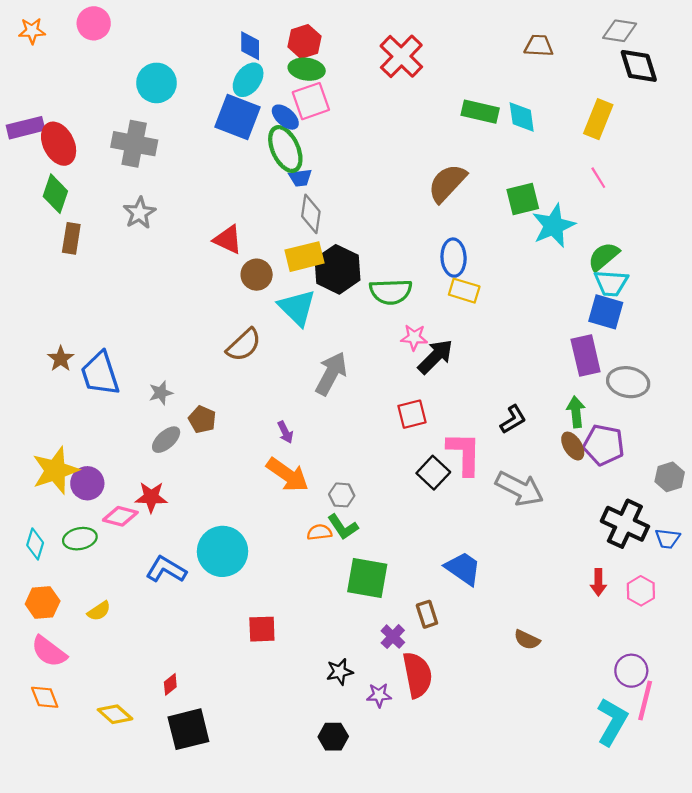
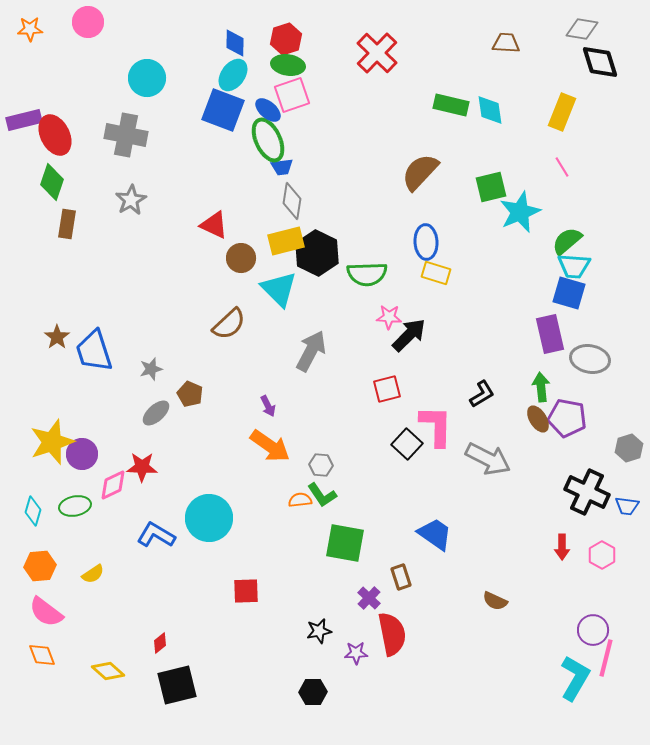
pink diamond: (120, 516) -> (113, 485), turned -40

